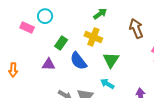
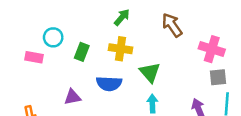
green rectangle: (61, 43) -> (82, 52), moved
blue semicircle: (78, 61) -> (109, 84), turned -36
cyan arrow: (107, 84) -> (152, 103), turned 72

